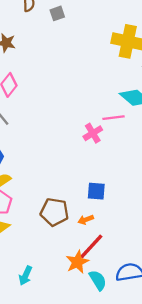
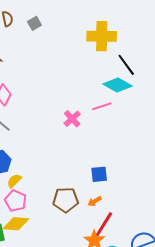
pink cross: (93, 133) -> (72, 119), moved

